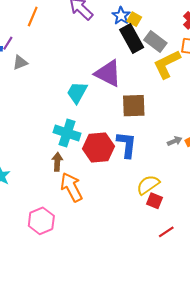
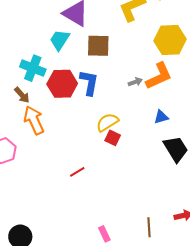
cyan trapezoid: (77, 93) -> (60, 40), moved
brown arrow: (57, 162) -> (22, 95), turned 132
red line: (166, 232) -> (77, 172), moved

